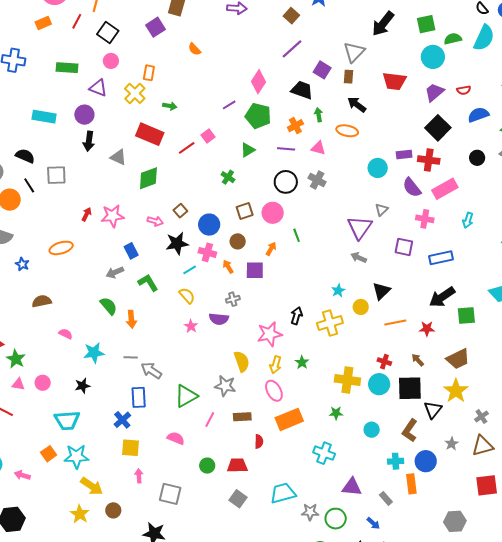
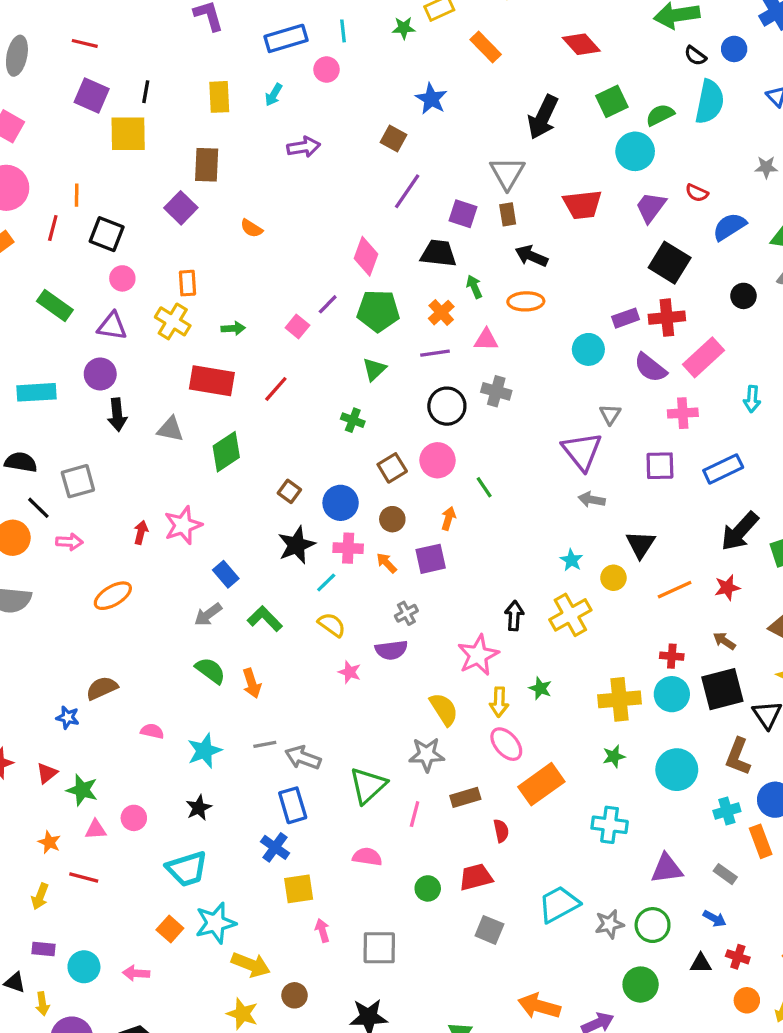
green rectangle: (67, 68) -> (55, 305), turned 45
red semicircle: (464, 90) -> (697, 193), turned 48
pink square: (208, 136) -> (297, 326), moved
pink arrow: (155, 221) -> (69, 542), moved
blue star: (22, 264) -> (68, 717), moved
cyan circle: (372, 430) -> (677, 770), size x1.6

